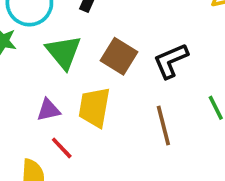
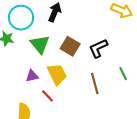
yellow trapezoid: (94, 107) -> (57, 74), turned 145
red line: (62, 148) -> (48, 96), moved

